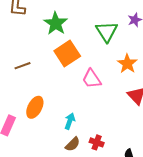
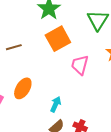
pink trapezoid: (92, 79) -> (80, 65), turned 45

